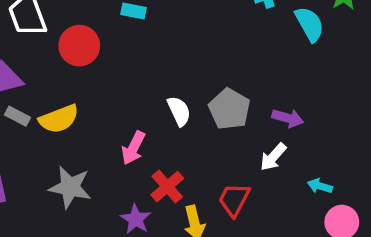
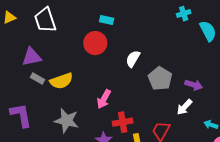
red circle: (79, 46) -> (95, 43), moved
white semicircle: (179, 111) -> (133, 59), moved, turned -126
red cross: (167, 187) -> (123, 122), turned 30

